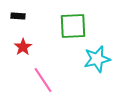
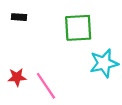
red star: (23, 47) -> (17, 77), moved, turned 30

